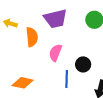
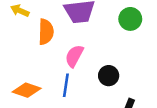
blue line: (67, 79) -> (66, 85), moved

